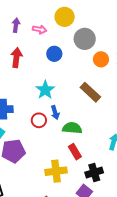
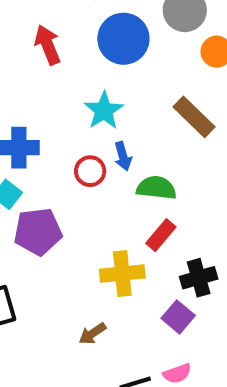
blue circle: (54, 54) -> (123, 39), size x1.6
red arrow: (16, 58) -> (48, 45), turned -30
red rectangle: (75, 152) -> (161, 235), turned 70

